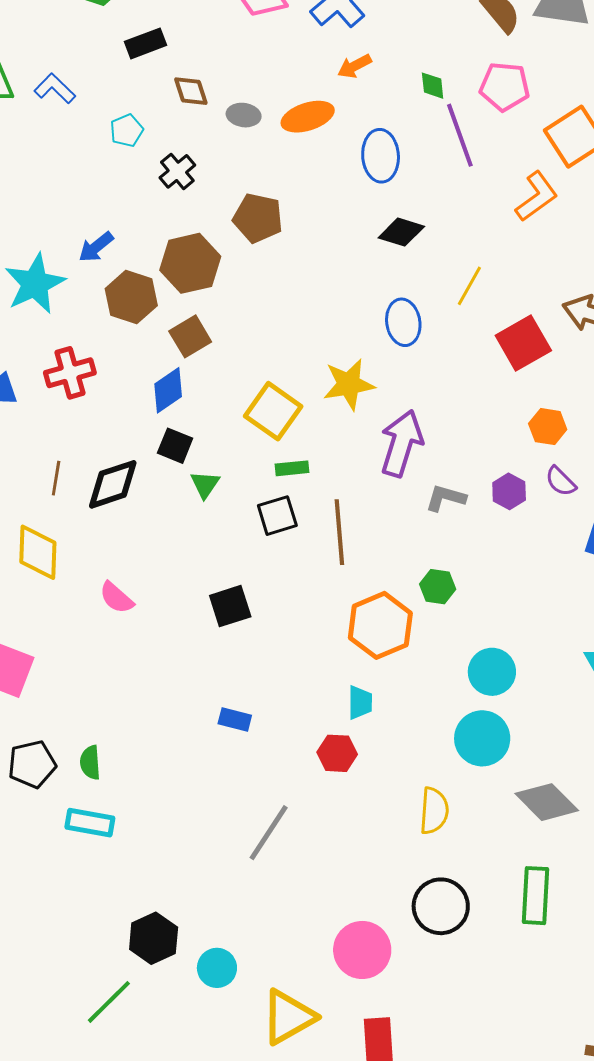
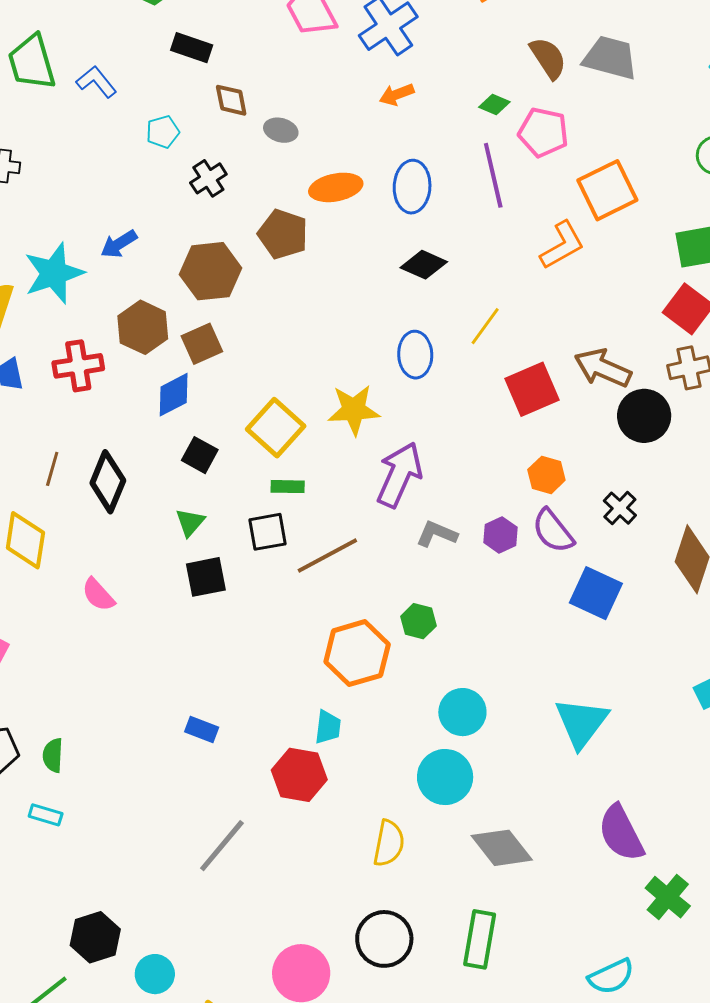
black rectangle: (145, 43) -> (192, 48), turned 33
green diamond: (433, 86) -> (494, 104), moved, turned -68
orange ellipse: (308, 117) -> (336, 187), moved
brown hexagon: (131, 297) -> (143, 327), moved
black square: (175, 446) -> (200, 455), moved
purple semicircle: (561, 481) -> (553, 531), size x1.4
black diamond: (113, 484) -> (108, 482), turned -56
green triangle: (205, 484) -> (190, 522), moved
brown line: (339, 532) -> (327, 555), turned 60
black square: (230, 606) -> (206, 577), moved
red hexagon: (337, 753) -> (299, 775), size x1.4
cyan rectangle: (90, 823) -> (46, 815), size x0.7

